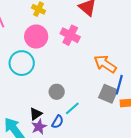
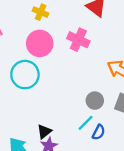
gray circle: (57, 92) -> (95, 101), moved
blue semicircle: (58, 122) -> (99, 132), moved

